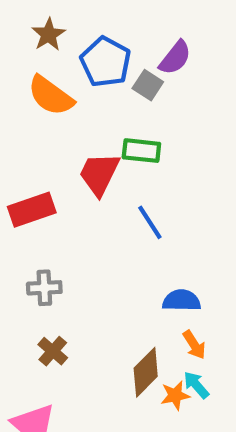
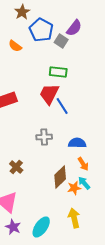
brown star: (49, 35) -> (22, 12), moved
orange semicircle: (51, 96) -> (15, 46), size x0.6
red trapezoid: (99, 174) -> (49, 94), moved
gray cross: (44, 288) -> (44, 137), moved

